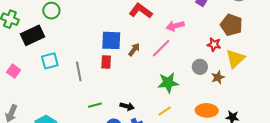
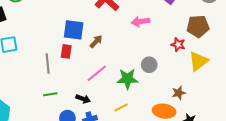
brown pentagon: (231, 25) -> (198, 26), turned -30
pink line: (161, 48) -> (97, 73), moved
gray circle: (200, 67) -> (149, 65), moved
gray line: (79, 71) -> (48, 63), moved
brown star: (218, 77) -> (179, 93), moved

